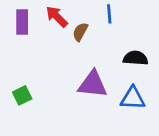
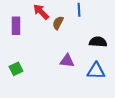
purple rectangle: (22, 22) -> (16, 26), moved
purple triangle: (93, 84) -> (67, 61), size x0.7

